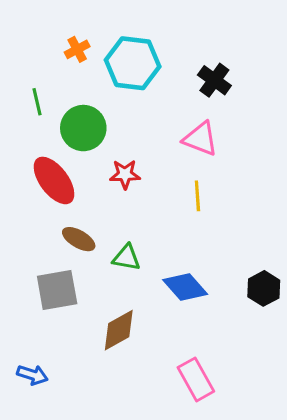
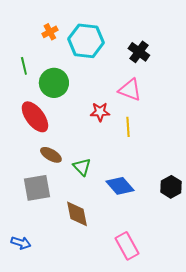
red star: (125, 174) -> (100, 112), moved
green triangle: (126, 258) -> (82, 167), turned 36
brown diamond: (119, 330) -> (77, 214), turned -72

